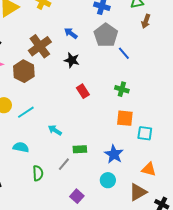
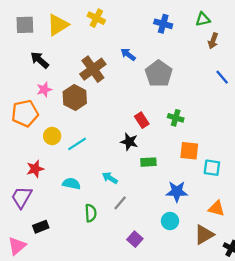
gray pentagon: (106, 35) -> (159, 74), moved
blue line: (124, 53) -> (222, 77), moved
black star: (72, 60) -> (129, 142), moved
green cross: (122, 89) -> (176, 118), moved
cyan arrow: (55, 130) -> (110, 178), moved
green rectangle: (80, 149) -> (148, 162), moved
blue star: (114, 154) -> (177, 192), turned -30

